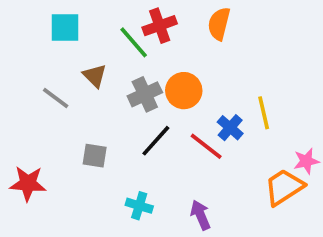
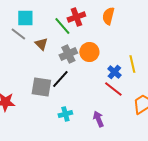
gray line: (56, 98) -> (18, 34), moved
black line: (156, 141) -> (60, 79), moved
red line: (206, 146) -> (113, 89), moved
gray square: (95, 156) -> (41, 87), size x1.5
cyan cross: (139, 206) -> (65, 114), turned -32

